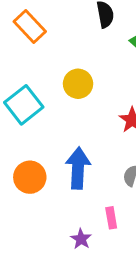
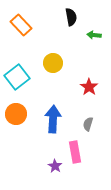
orange circle: (30, 177) -> (16, 114), moved
pink rectangle: (111, 218) -> (75, 152), size x1.5

